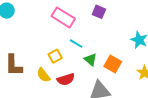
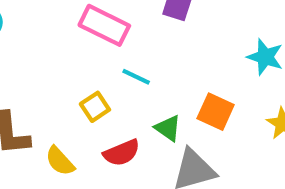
green triangle: (90, 60) -> (168, 128), moved
yellow semicircle: (43, 75) -> (60, 161), moved

